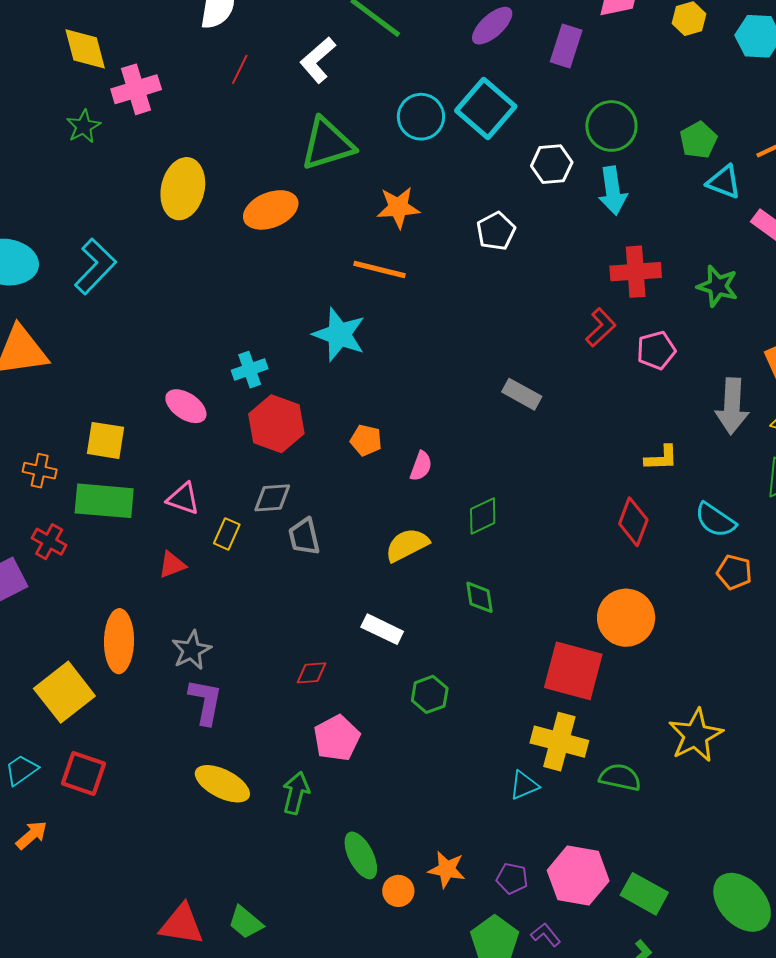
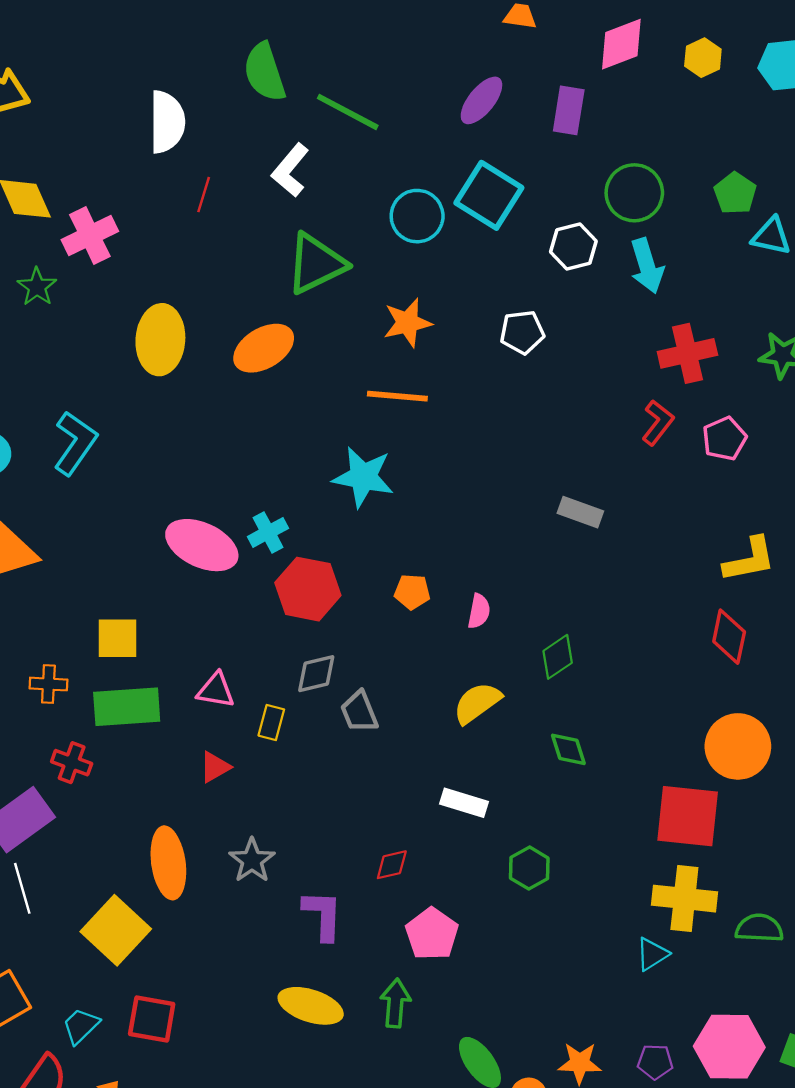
white pentagon: (496, 231) -> (522, 332), turned 30
pink ellipse: (186, 406) -> (202, 545), moved, size x1.5
yellow L-shape: (661, 458) -> (749, 560), size x1.4
purple L-shape: (206, 702) -> (323, 915), moved

